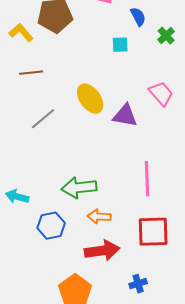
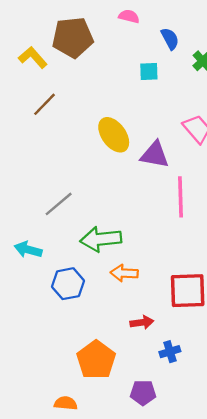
brown line: (31, 73) -> (45, 104), turned -40
gray line: (43, 119) -> (59, 204), moved
pink line: (147, 179) -> (181, 197), moved
red arrow: (102, 251) -> (142, 322), moved, size x0.6

